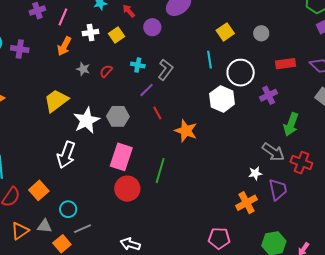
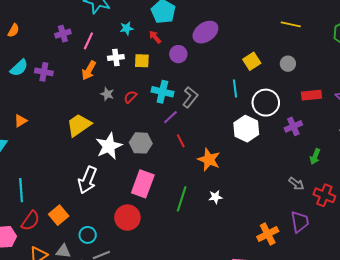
yellow square: (116, 35) -> (142, 61), turned 35
cyan cross: (138, 65) -> (162, 92), size x1.5
green arrow: (291, 124) -> (315, 157), size x0.7
gray arrow: (273, 152) -> (296, 184), size x0.7
white star: (255, 173) -> (215, 197), moved
red circle: (127, 189) -> (127, 218), moved

